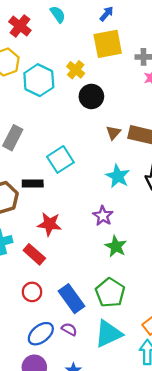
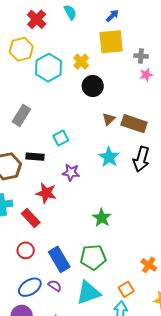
cyan square: (60, 159) -> (61, 138), size x0.7
purple star: (103, 216) -> (71, 172), moved, turned -30
green pentagon: (110, 293) -> (93, 257), turned 30

